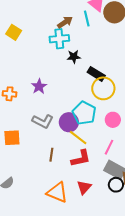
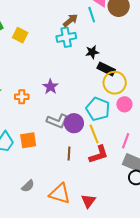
black star: (74, 57) -> (92, 52), moved
pink circle: (113, 120) -> (124, 104), moved
purple circle: (69, 122) -> (74, 123), moved
yellow line: (78, 138) -> (94, 134), turned 36
red triangle: (84, 187) -> (88, 201), moved
orange triangle: (57, 192) -> (60, 194), moved

